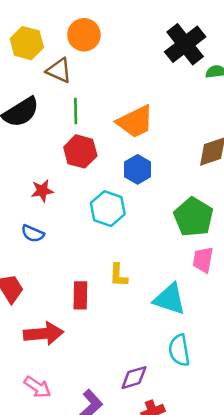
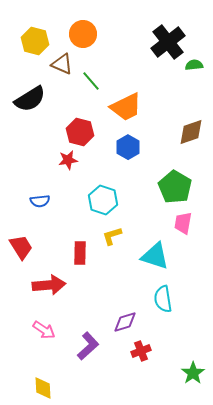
green line: (76, 111) -> (91, 81), moved, turned -40
red star: (42, 191) -> (68, 160), moved
cyan hexagon: (108, 209) -> (103, 200), moved
blue semicircle: (33, 234) -> (40, 201), turned -30
yellow L-shape: (118, 275) -> (112, 236), turned 70

